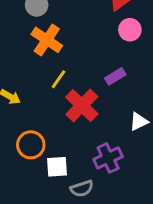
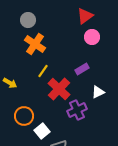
white triangle: (139, 122) -> (98, 92), moved
purple cross: (108, 158) -> (77, 110), moved
white square: (57, 167) -> (42, 131), turned -35

